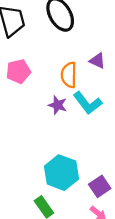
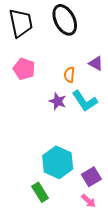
pink pentagon: (18, 71) -> (24, 69), turned 30
orange semicircle: (69, 75) -> (69, 75), size x0.7

